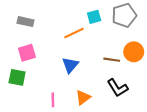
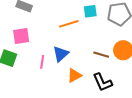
orange triangle: (83, 97) -> (74, 75), moved
pink line: (53, 100) -> (42, 62), moved

